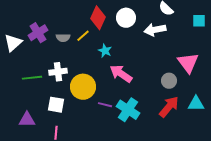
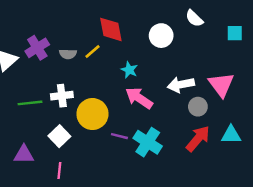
red diamond: (98, 18) -> (111, 29), turned -35
white circle: (126, 18) -> (161, 36), moved
white arrow: (155, 30) -> (181, 85), moved
cyan star: (105, 51) -> (129, 70), moved
white square: (56, 105) -> (59, 136), turned 36

